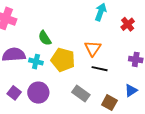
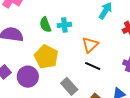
yellow pentagon: (63, 60) -> (46, 57), moved
cyan cross: (36, 62) -> (64, 25), moved, turned -32

